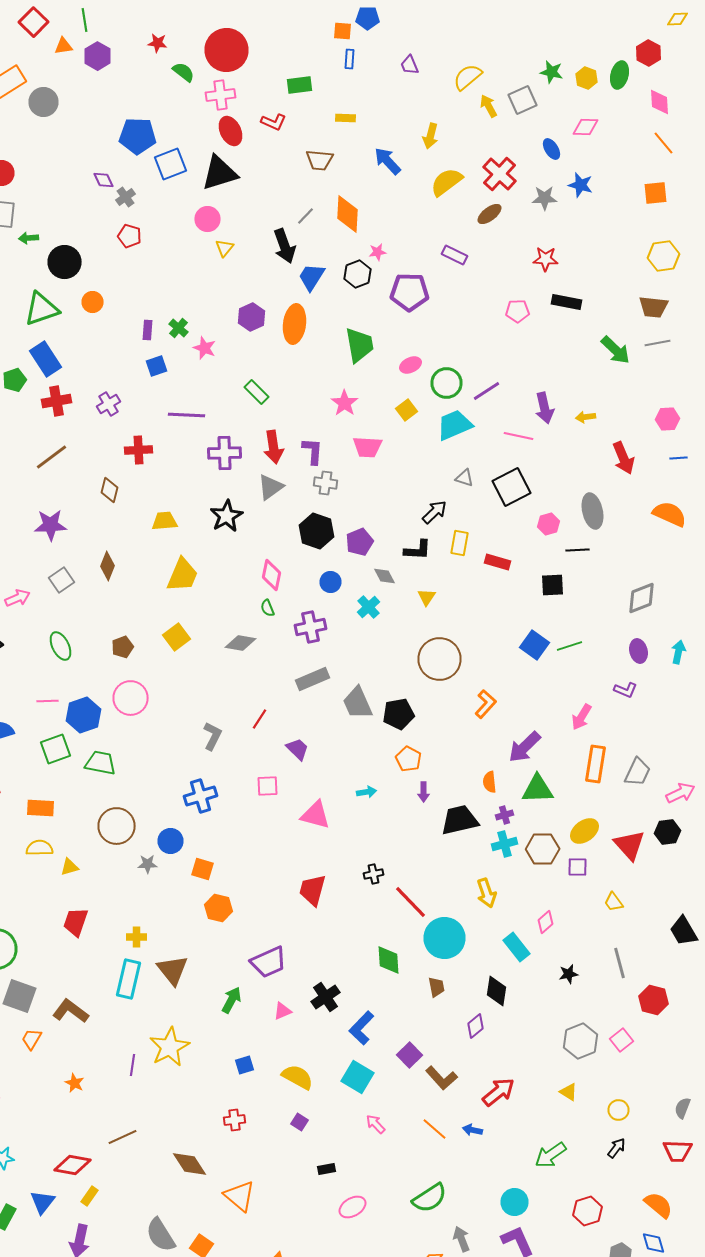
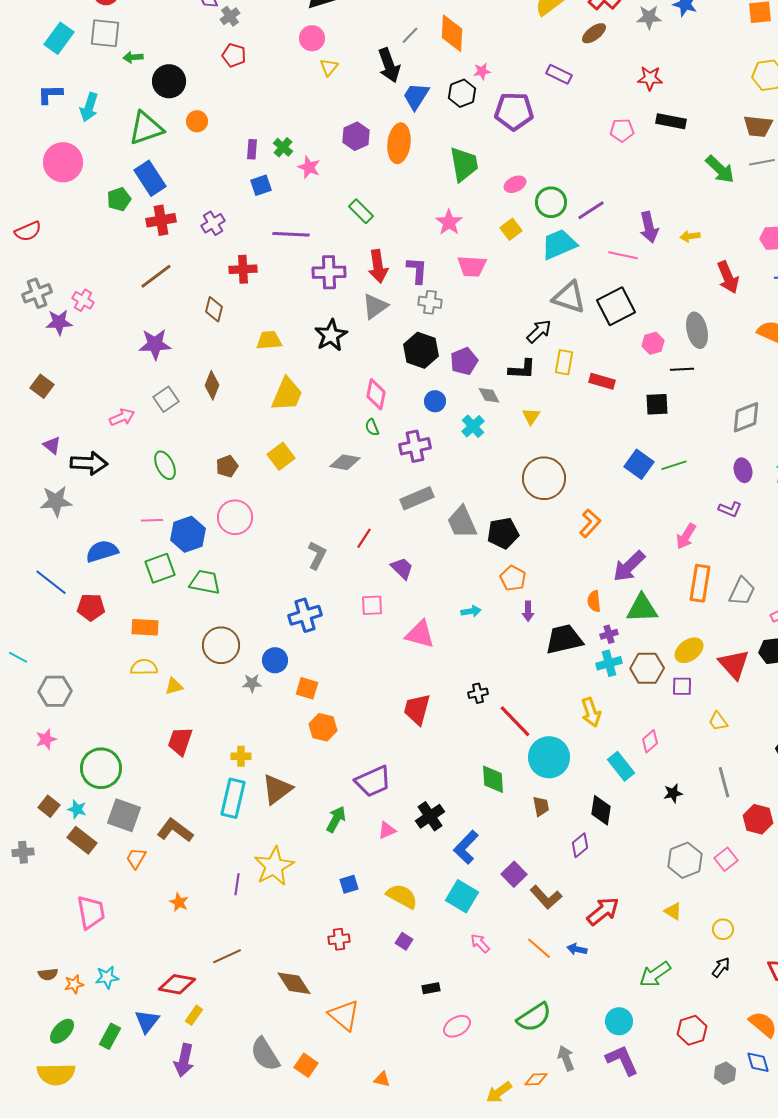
gray triangle: (464, 478) -> (569, 297), size x1.8
brown triangle: (172, 970) -> (277, 789), turned 32

